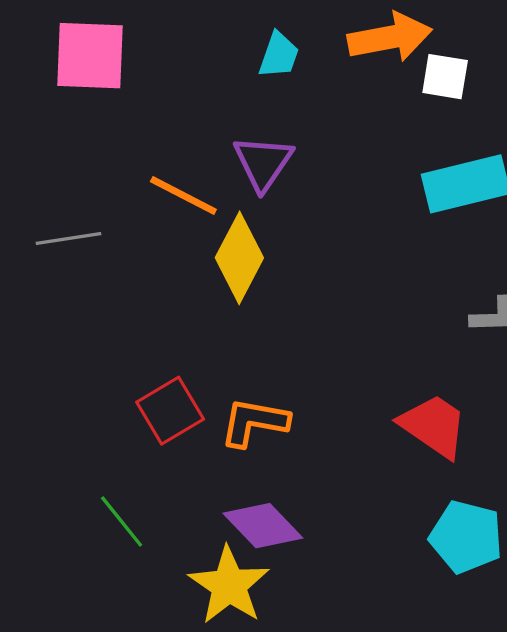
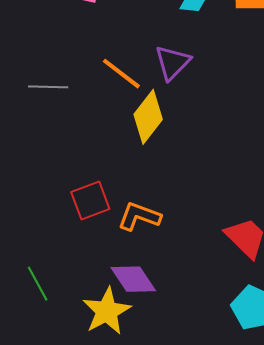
green line: (122, 522) -> (38, 284), moved

